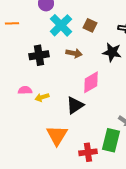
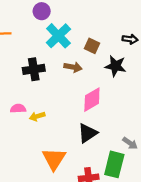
brown square: (90, 25) -> (92, 46), moved
black triangle: (75, 105) -> (87, 133), moved

